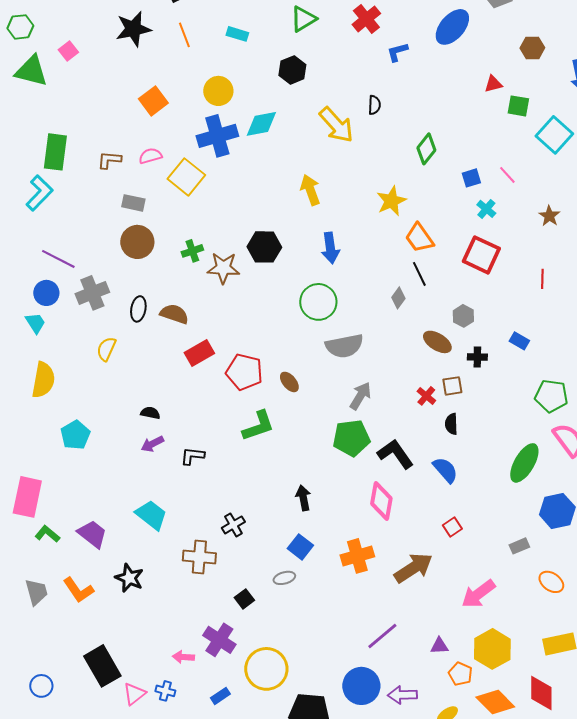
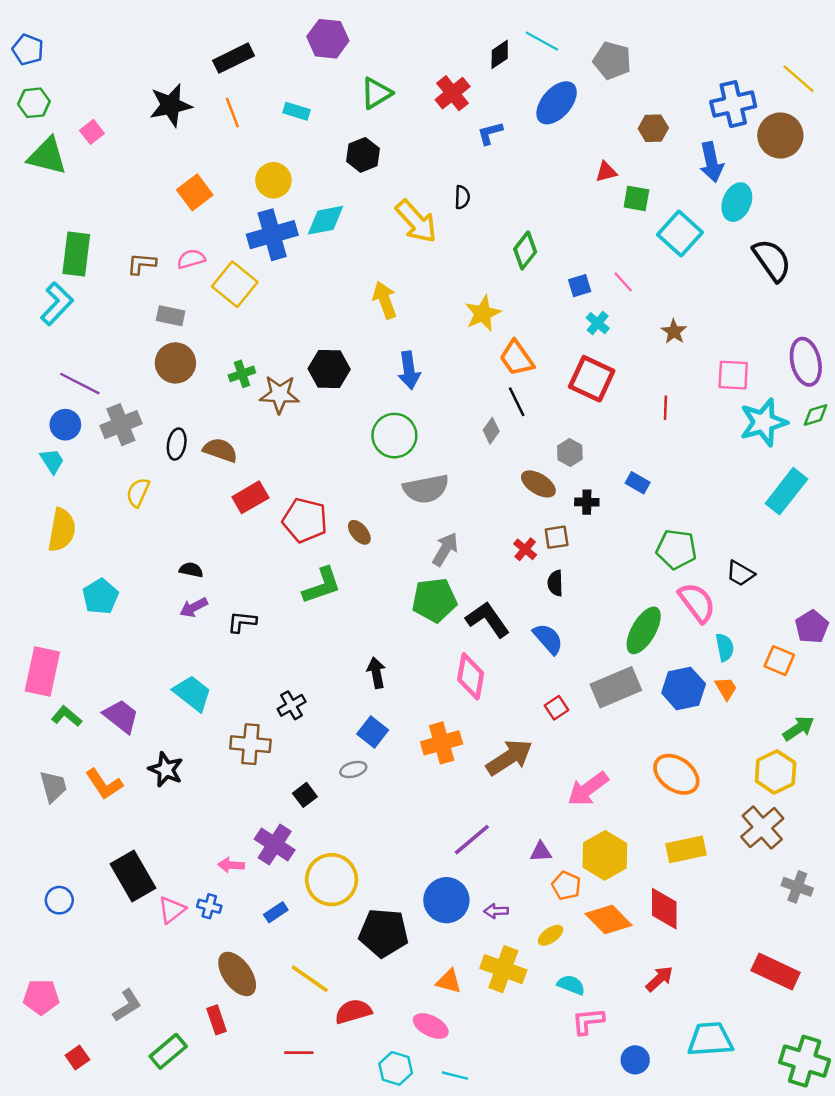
gray rectangle: (519, 546) -> (616, 687), moved, size x2.0
orange ellipse: (551, 582) -> (676, 774), size x1.5
purple arrow: (402, 695) -> (496, 911), size x0.7

